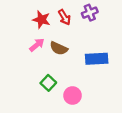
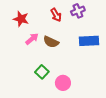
red star: (41, 20) -> (21, 19), moved
blue rectangle: (97, 59) -> (89, 41), moved

